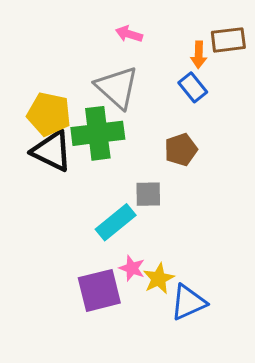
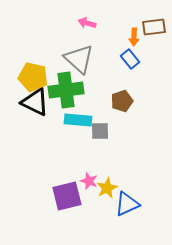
cyan rectangle: (116, 222) -> (78, 120), moved, turned 44

